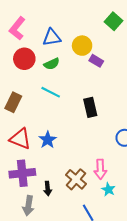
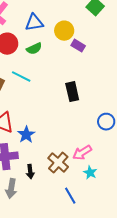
cyan line: (51, 92) -> (21, 77), moved
blue star: (48, 140) -> (26, 135), moved
pink arrow: (100, 169) -> (82, 153), turned 60

